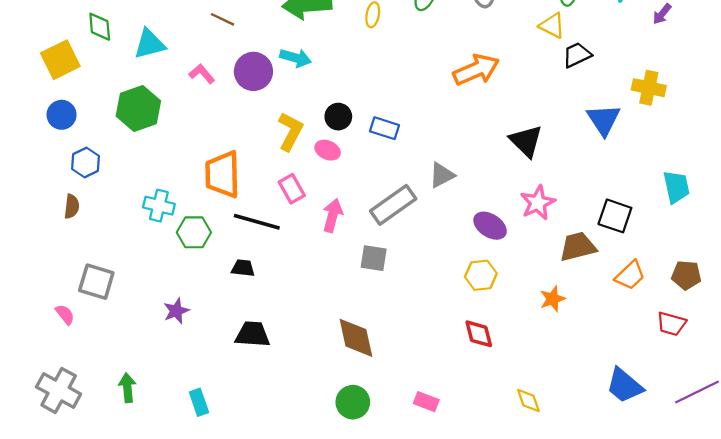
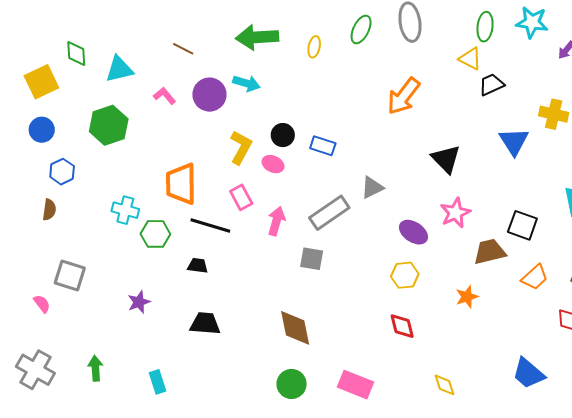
orange arrow: (476, 70) -> (404, 96), turned 150
pink rectangle: (426, 402) -> (356, 385), size x1.6

